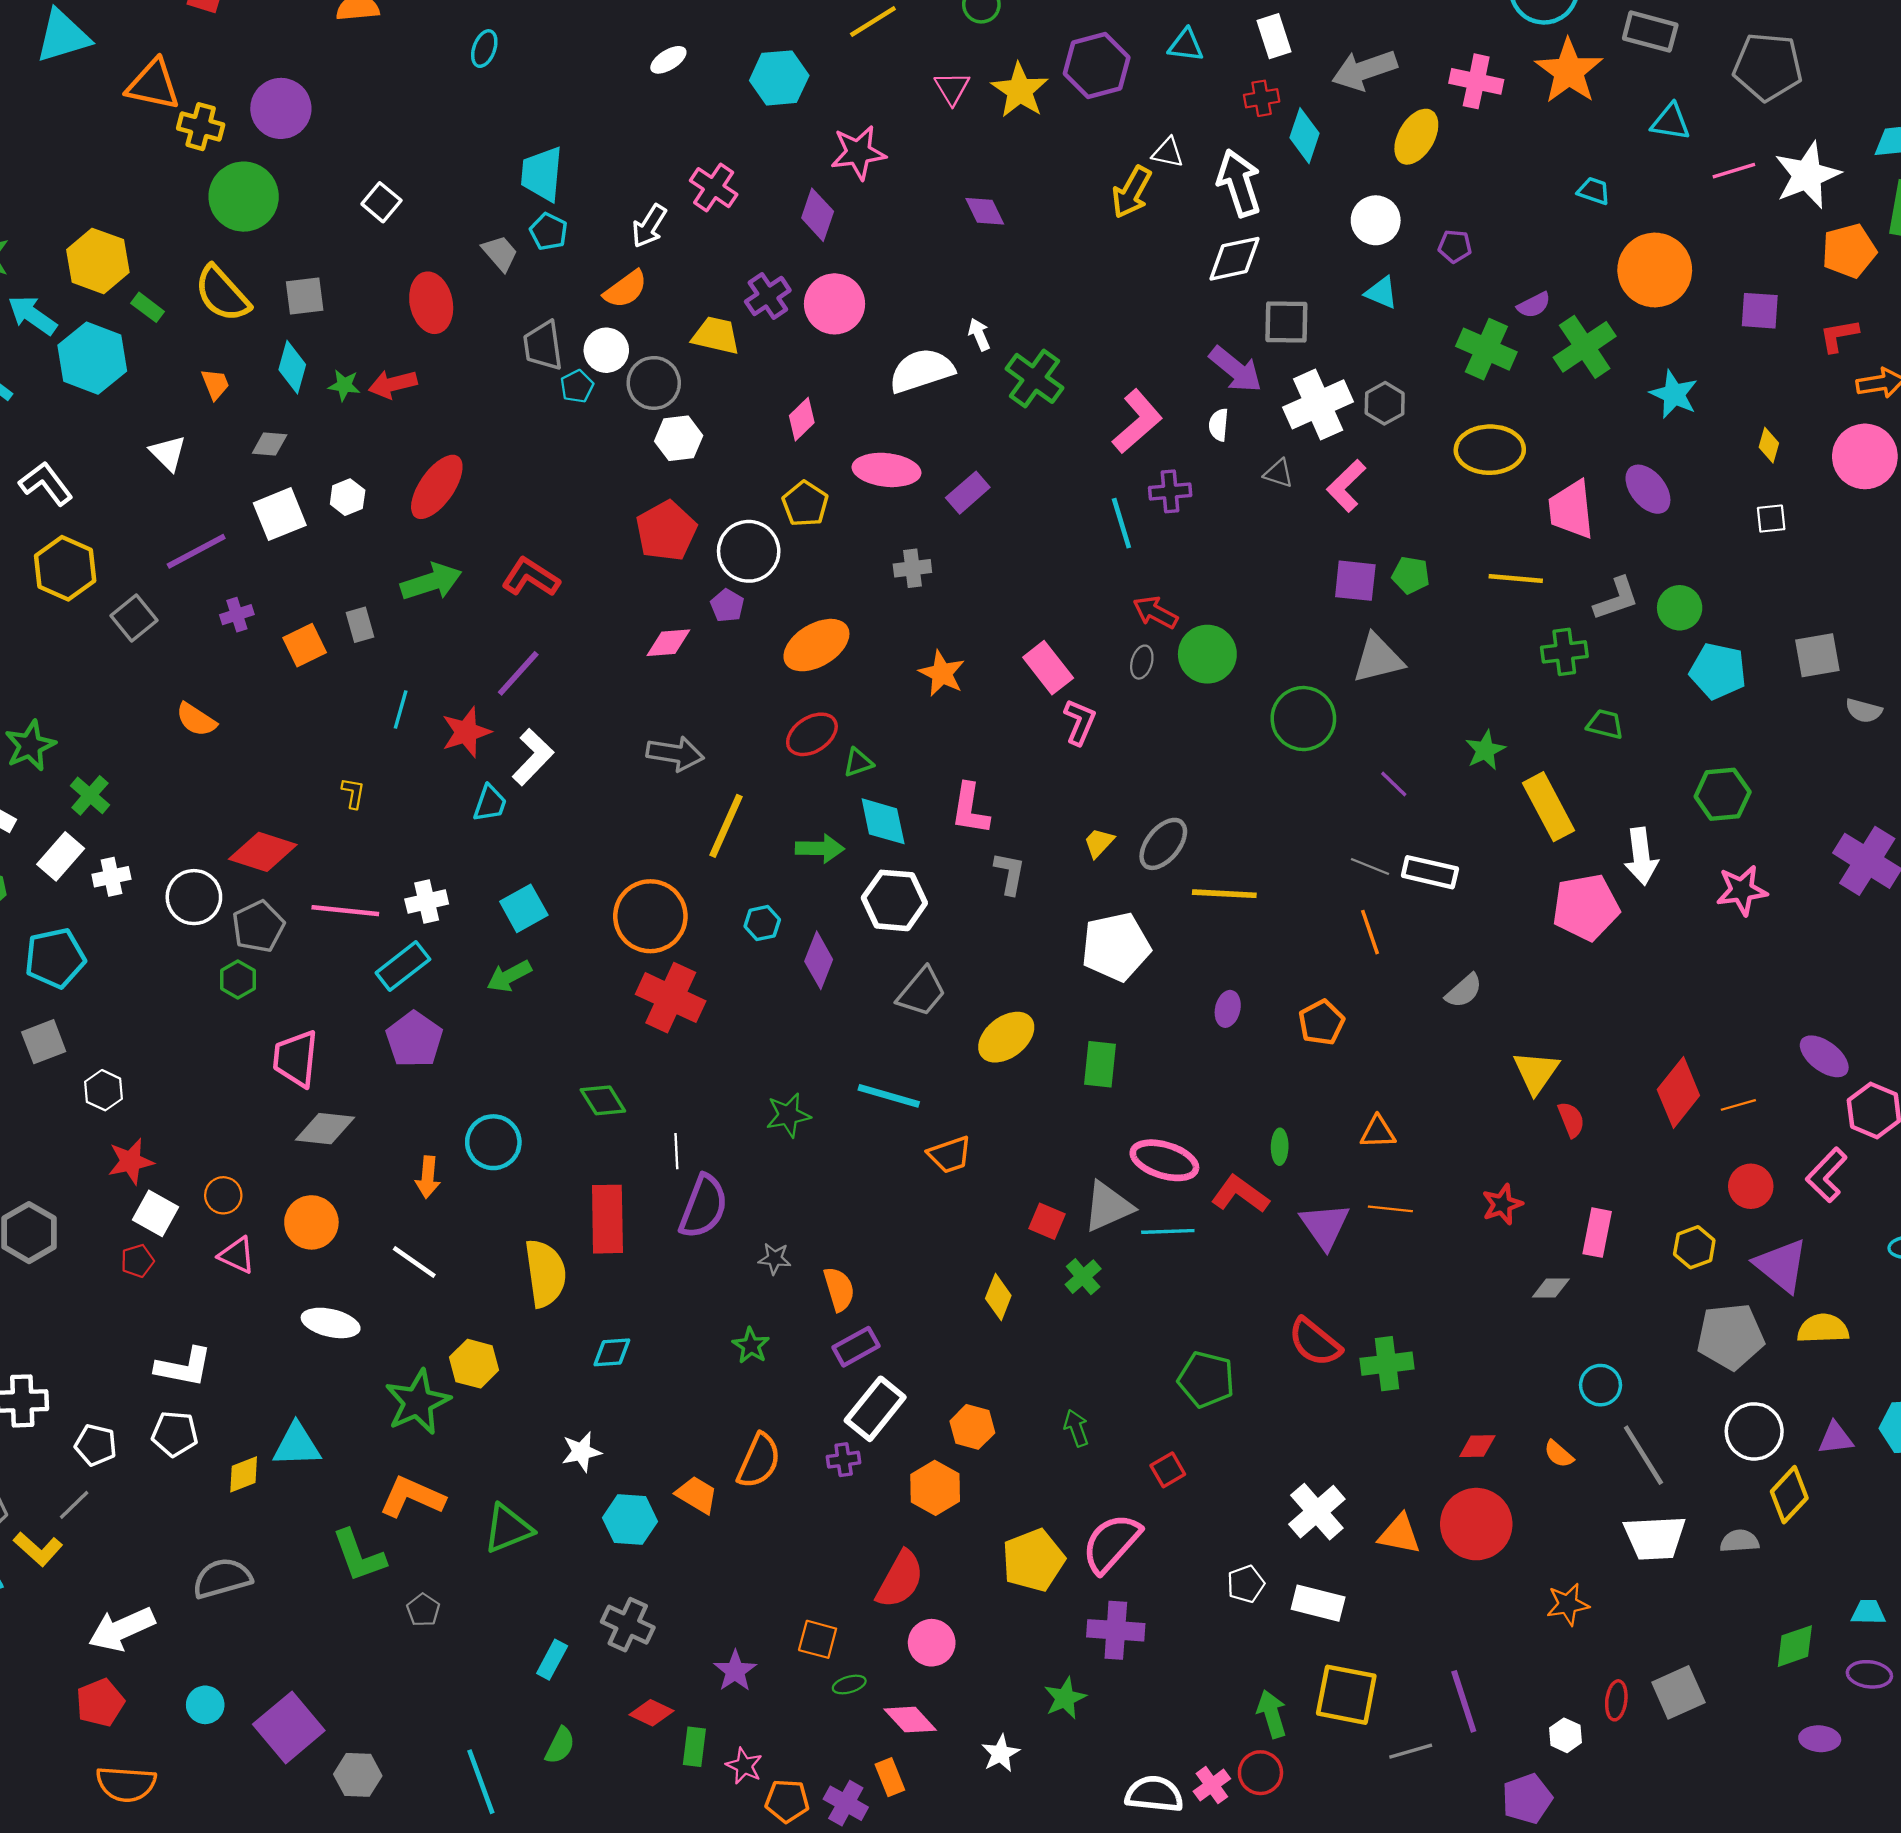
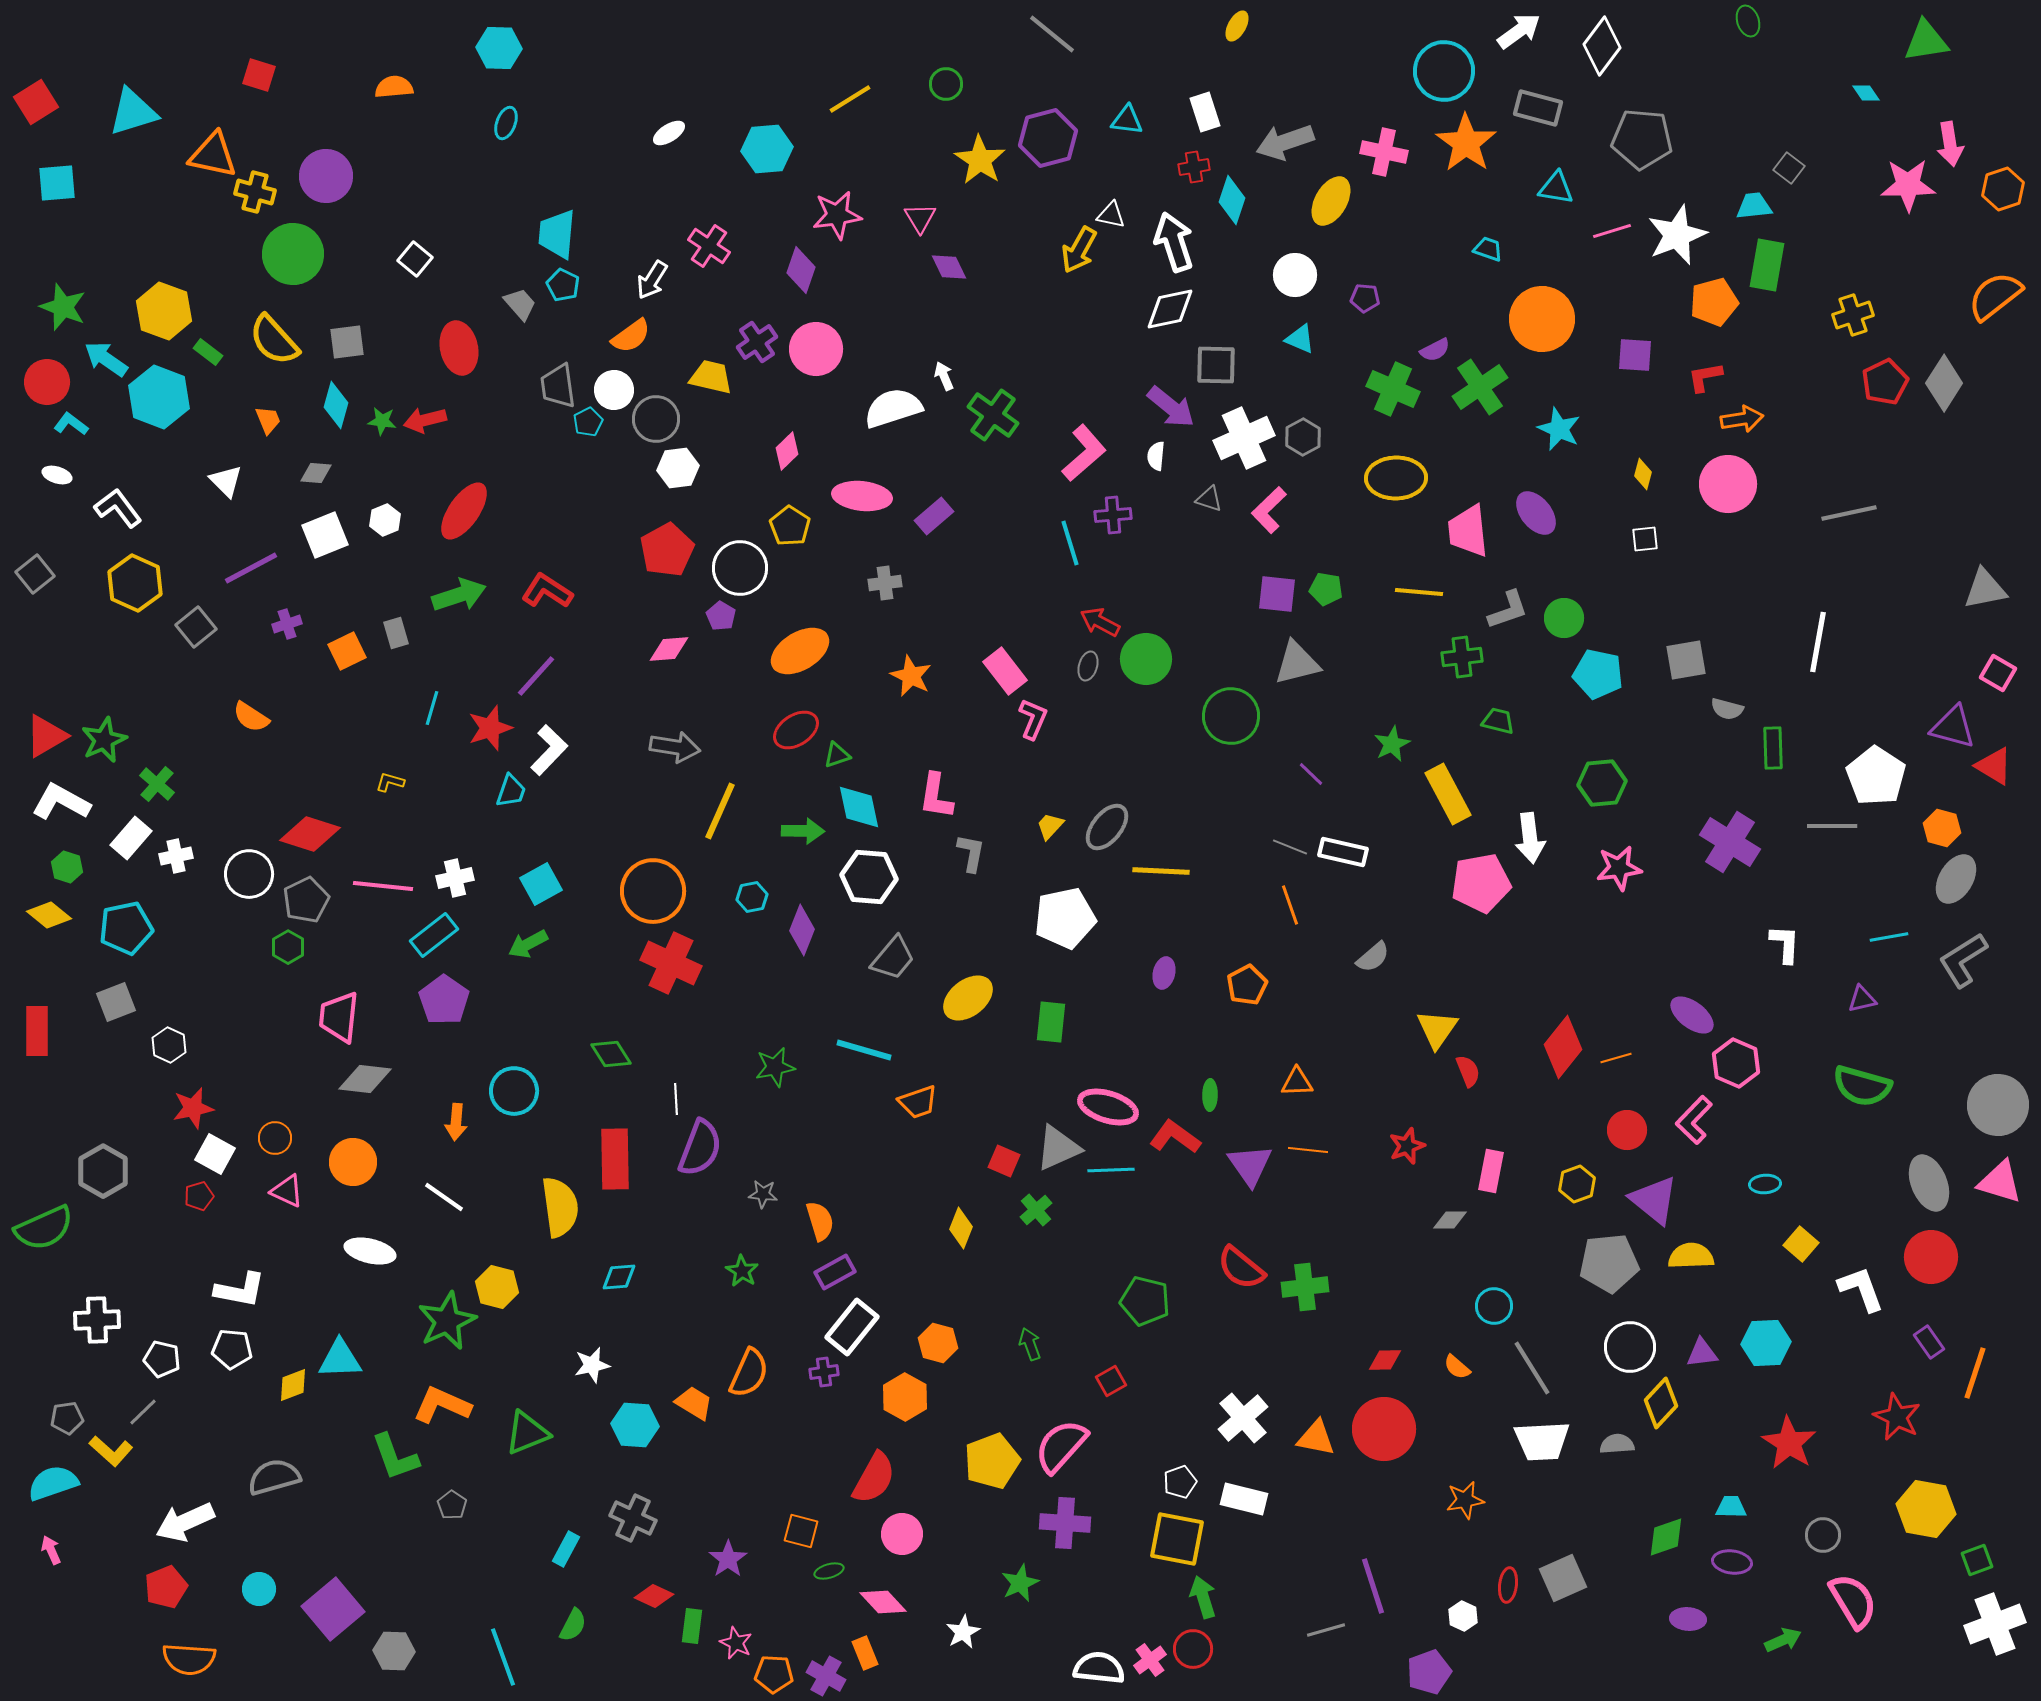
pink triangle: (952, 88) -> (920, 218), moved
yellow L-shape: (353, 793) -> (390, 782), turned -84
yellow square: (1346, 1695) -> (1177, 1539), moved

